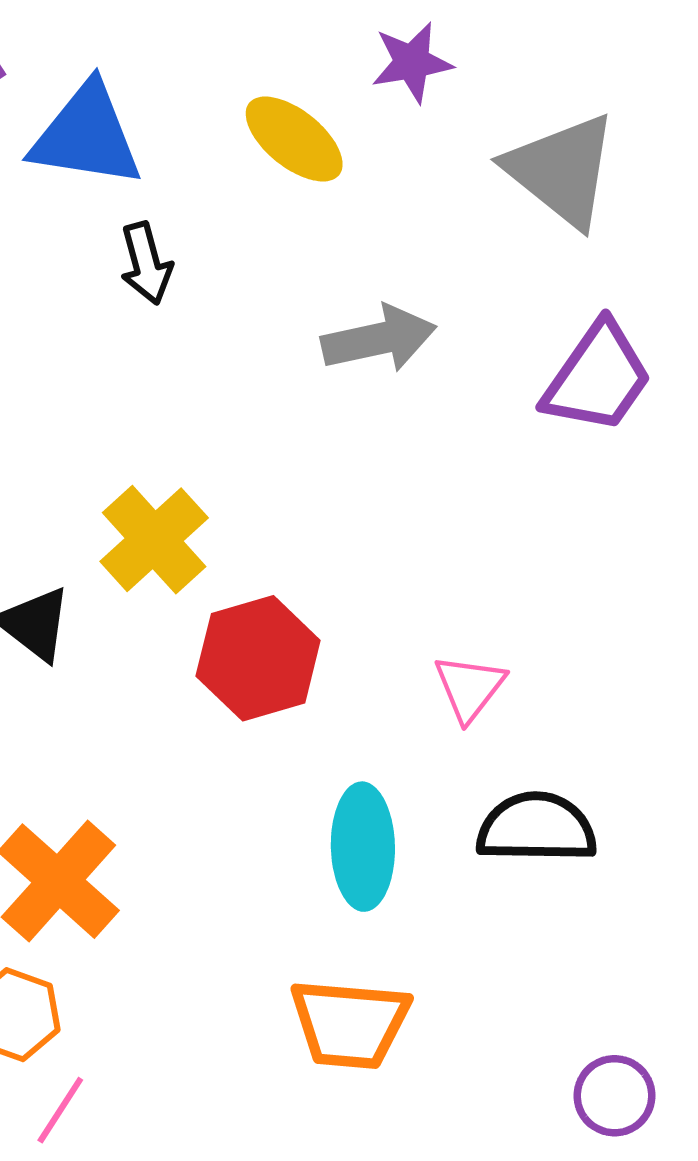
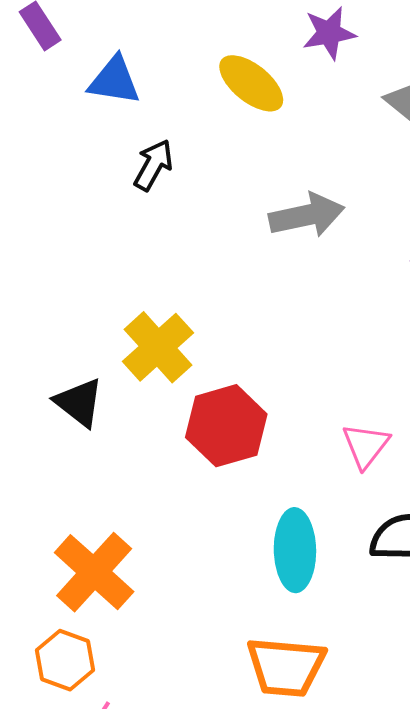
blue triangle: (86, 136) -> (114, 81), size x0.7
black arrow: (146, 263) -> (153, 165), turned -136

